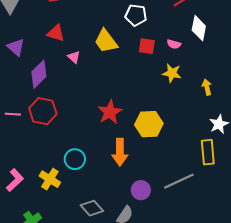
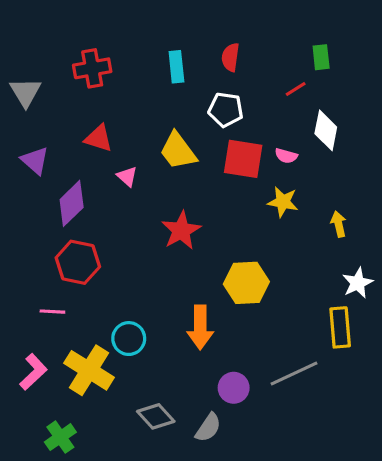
red square: (147, 46) -> (243, 159), size x1.5
red star: (110, 112) -> (181, 230), moved
pink line: (13, 114) -> (52, 312), moved
yellow cross: (50, 179) -> (89, 370), size x1.4

